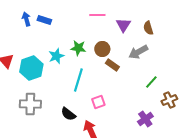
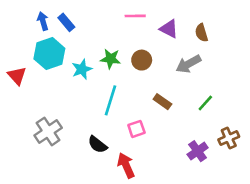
blue rectangle: (44, 20) -> (66, 22), turned 32
purple triangle: (123, 25) -> (169, 29), turned -35
brown rectangle: (112, 65) -> (162, 102), moved
cyan hexagon: (31, 68) -> (49, 54), moved
brown cross: (169, 100) -> (229, 138), moved
gray cross: (30, 104) -> (48, 132), turned -35

